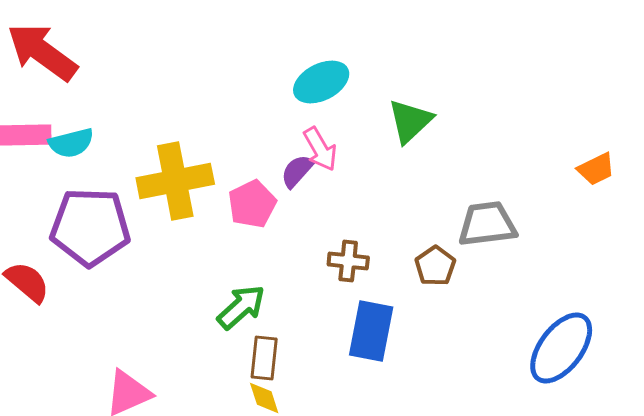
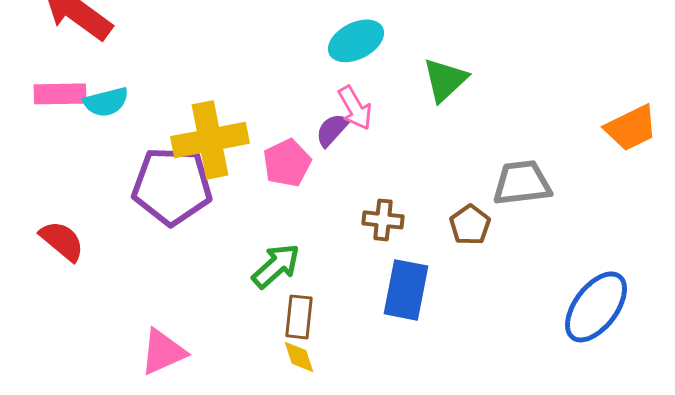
orange trapezoid: (596, 169) -> (631, 128), size x1.4
purple pentagon: (90, 227) -> (172, 186), moved

